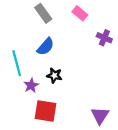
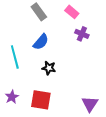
purple cross: (104, 38) -> (82, 34), moved
purple star: (31, 85) -> (12, 97), moved

